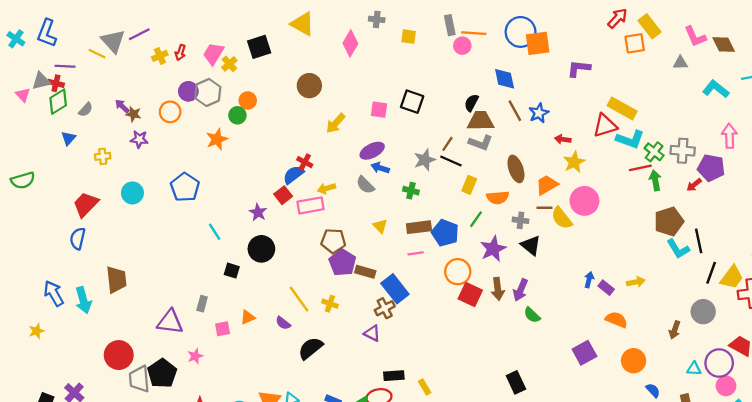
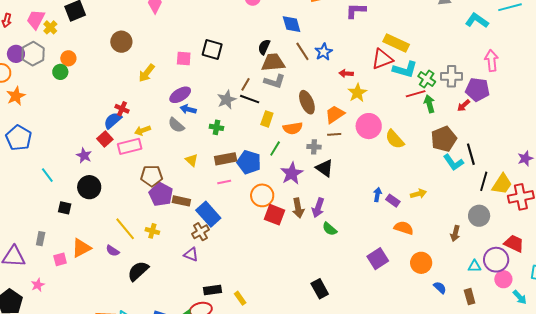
orange star: (217, 139) -> (16, 96), moved
yellow semicircle: (562, 218) -> (395, 139), moved
orange triangle: (248, 317) -> (81, 248), size x1.5

